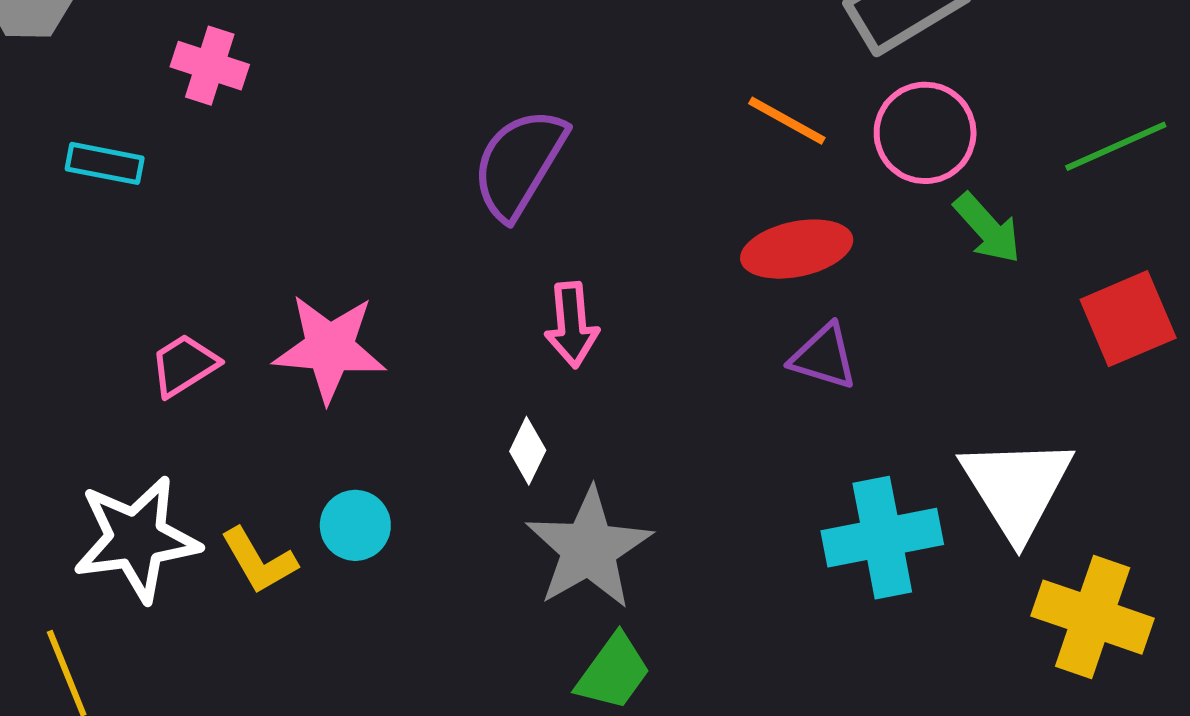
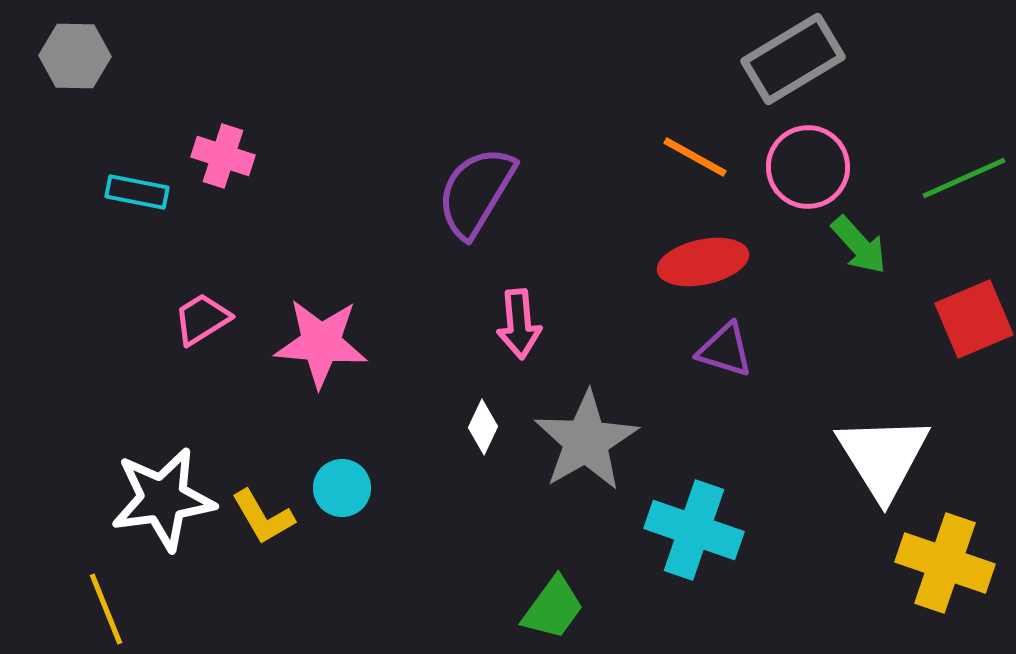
pink cross: (210, 66) -> (223, 156), moved
pink trapezoid: (184, 365) -> (202, 319), moved
cyan cross: (882, 538) -> (694, 530), moved, turned 30
gray star: (589, 549) -> (586, 441), moved

